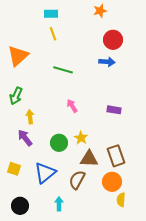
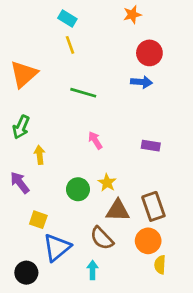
cyan rectangle: (51, 14) -> (67, 19), turned 32
purple arrow: (25, 138) -> (20, 183), moved
yellow square: (14, 169) -> (38, 220), moved
blue triangle: (45, 173) -> (57, 247), moved
brown semicircle: (77, 180) -> (102, 238), turned -72
cyan arrow: (59, 204) -> (93, 270), moved

